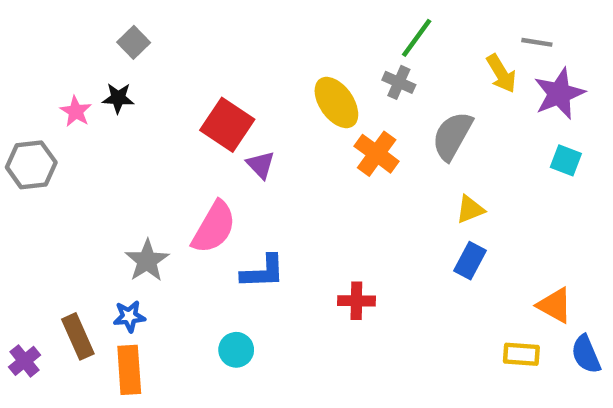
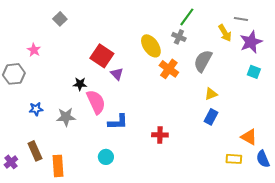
black star: (118, 98) -> (80, 84), moved
pink semicircle: (214, 227) -> (96, 102), turned -55
gray star: (147, 261) -> (66, 117), turned 30
blue star: (129, 316) -> (36, 109), moved

